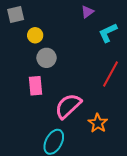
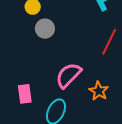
pink rectangle: (35, 86) -> (25, 94), moved

